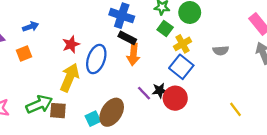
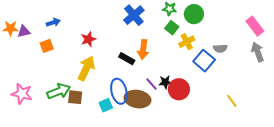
blue cross: (122, 16) -> (134, 15), turned 30
black rectangle: (127, 38) -> (127, 59), moved
blue ellipse: (96, 59) -> (119, 91), moved, turned -35
blue square: (181, 67) -> (204, 61), moved
brown ellipse: (112, 112) -> (137, 99), moved, turned 65

